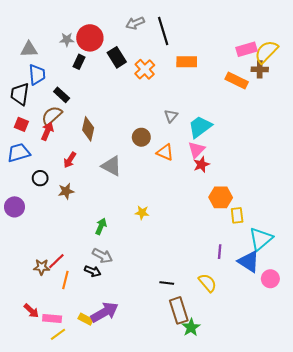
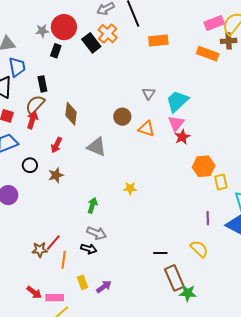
orange cross: (145, 69) -> (108, 34), moved
black rectangle: (62, 95) -> (42, 84), turned 42
purple arrow: (104, 312) -> (104, 287), size x0.6
yellow rectangle: (86, 319) -> (82, 282), moved, turned 48
green star: (191, 327) -> (188, 293), turned -30

